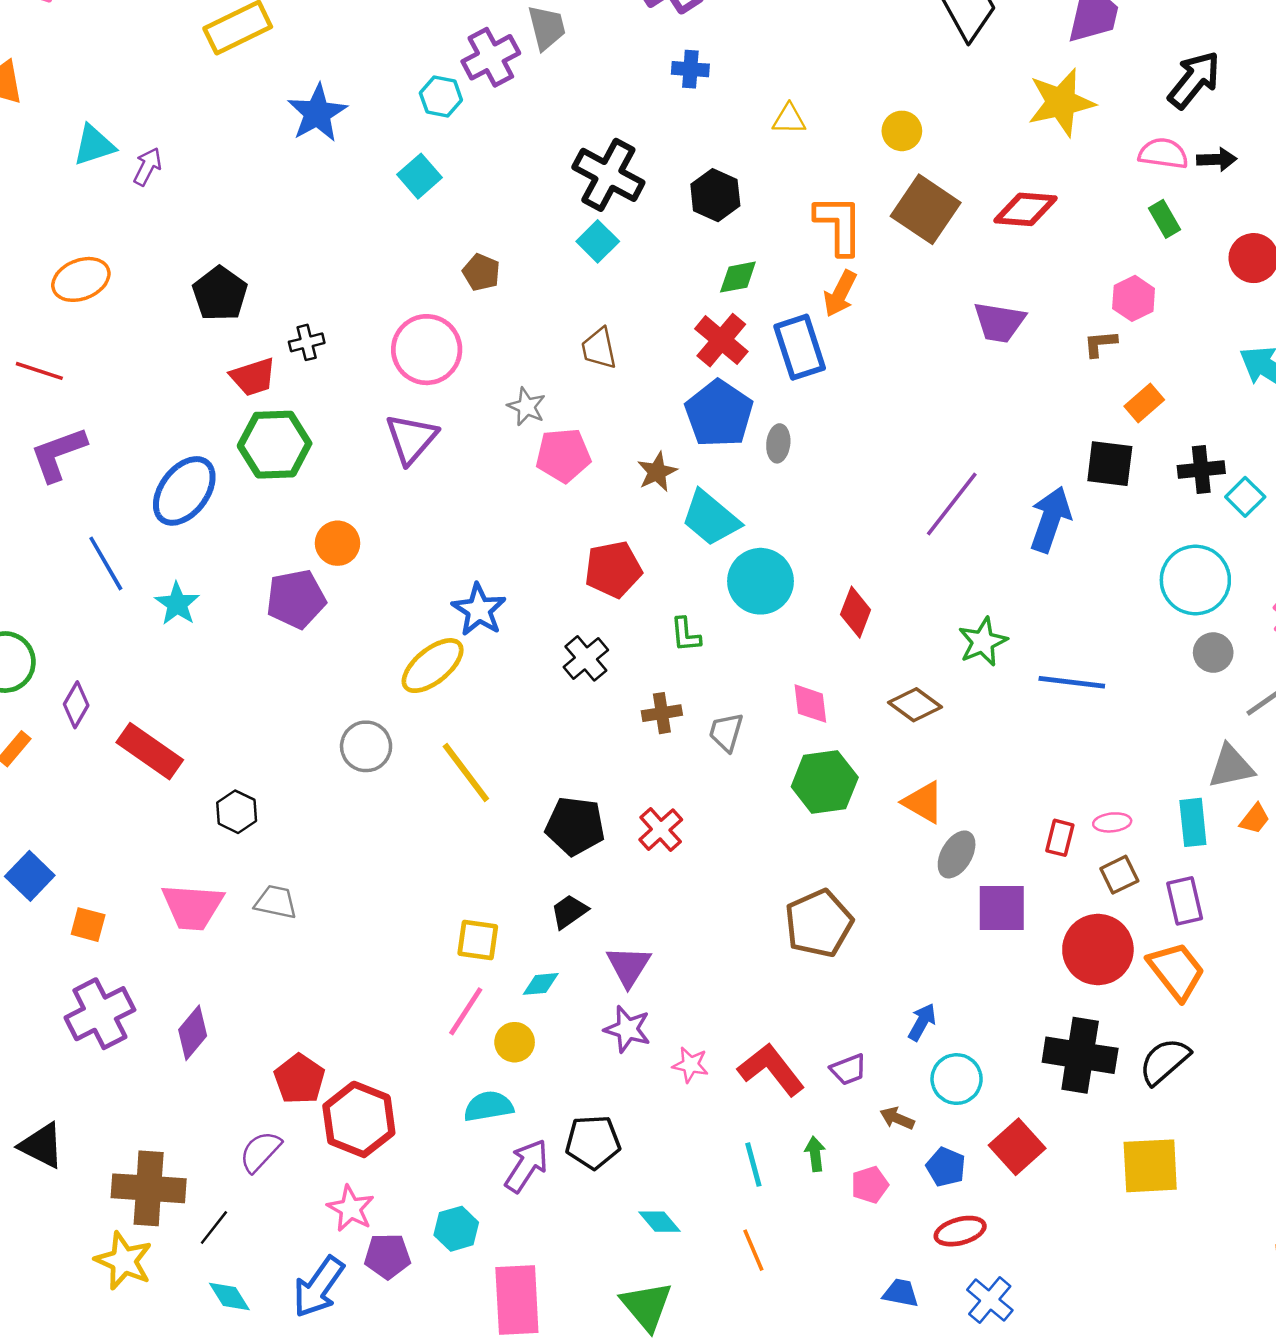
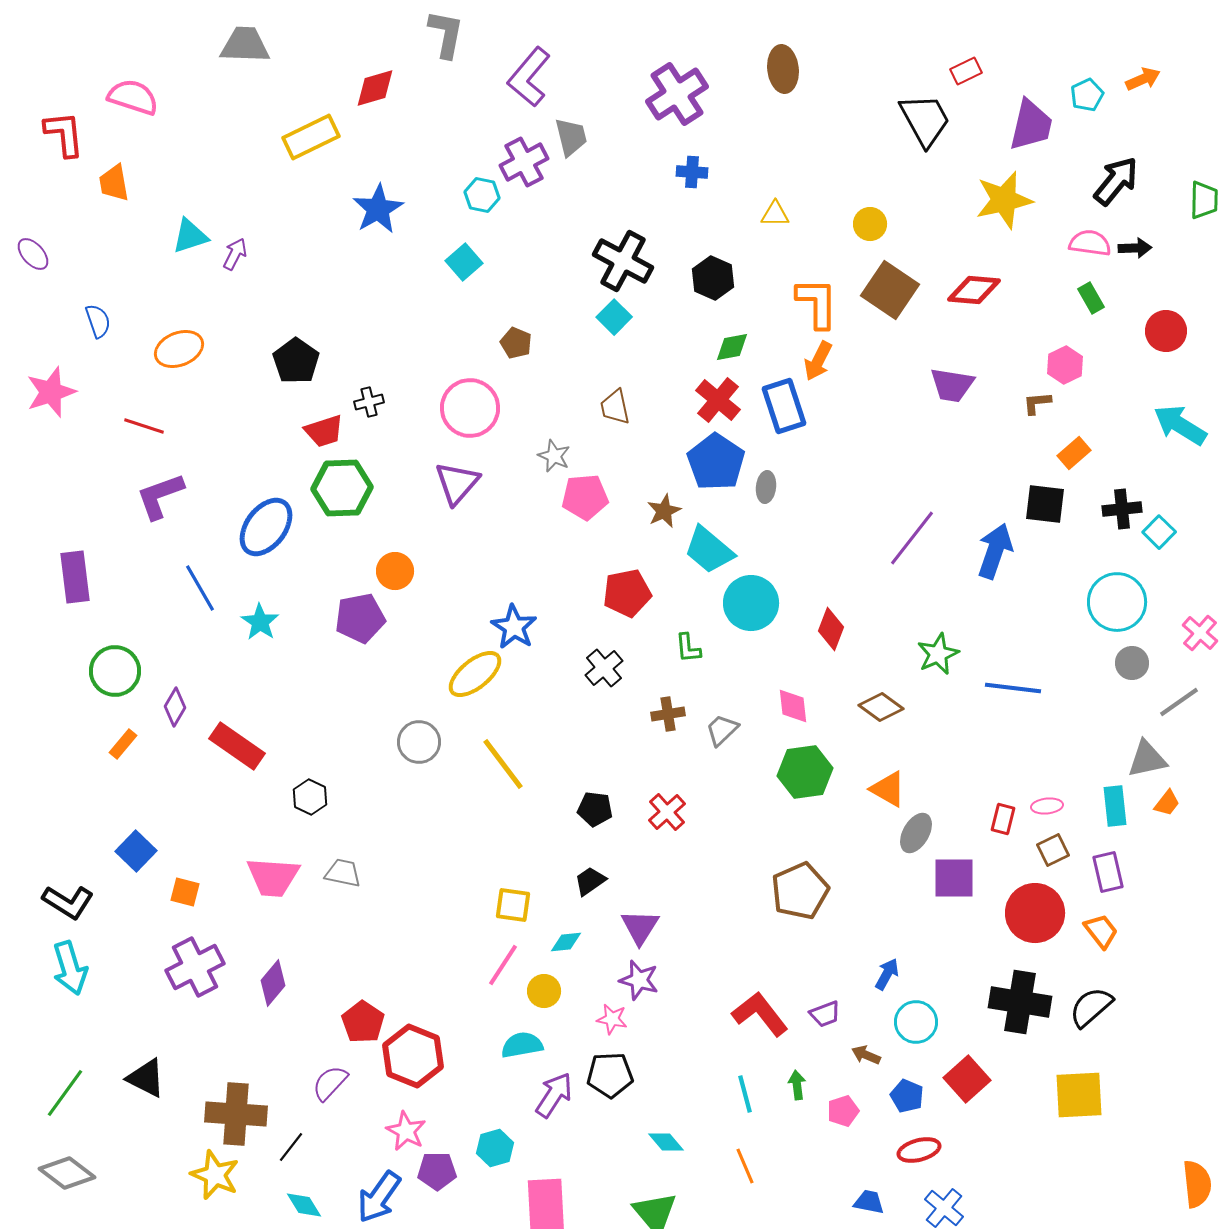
gray trapezoid: (726, 732) -> (722, 730), turned 30
black pentagon: (575, 826) -> (595, 809), size x0.7
orange trapezoid: (1176, 971) -> (1101, 931), size x0.7
pink star: (690, 1065) -> (612, 1019), moved

